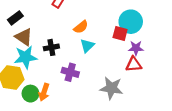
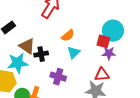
brown triangle: (24, 37) -> (27, 46), moved
purple star: (136, 48) -> (109, 53), moved
red triangle: (134, 64) -> (102, 75), moved

